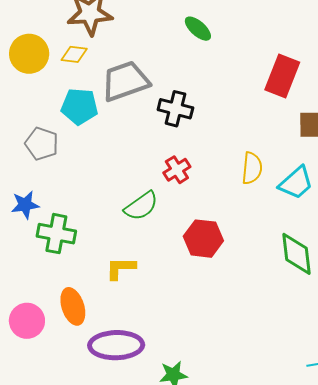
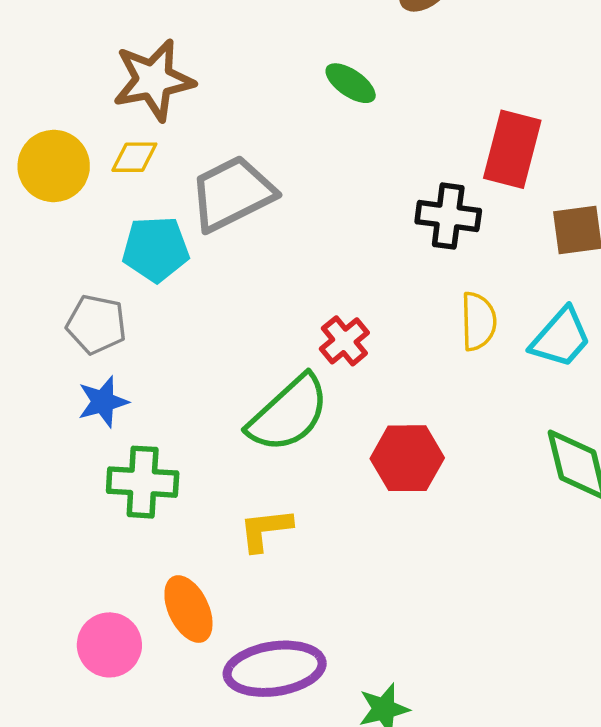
black cross: (175, 109) -> (448, 216), moved
blue star: (25, 205) -> (103, 402), moved
green semicircle: (141, 206) -> (288, 414), size x1.4

